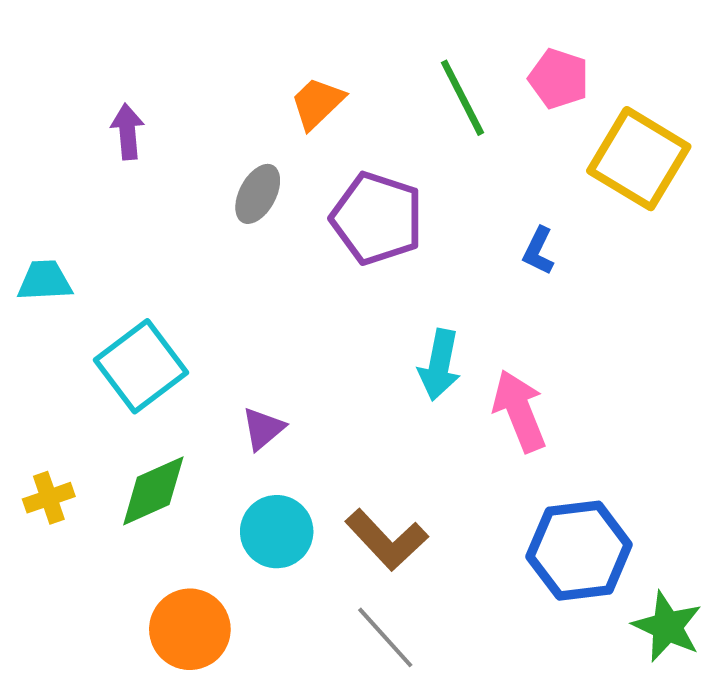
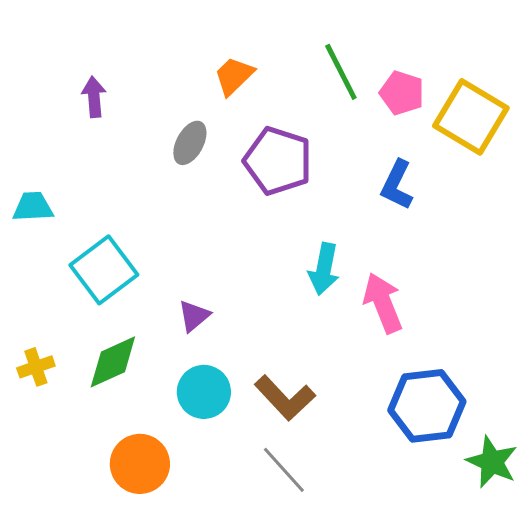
pink pentagon: (559, 79) -> (402, 93), moved
blue L-shape: (538, 251) -> (397, 185), size x1.4

